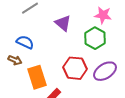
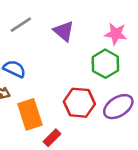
purple triangle: (63, 23) -> (64, 31), moved

